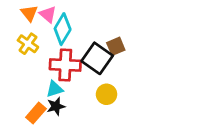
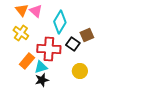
cyan diamond: (63, 29) -> (60, 22), moved
black square: (97, 58) -> (73, 44), size x0.6
orange rectangle: (36, 113) -> (27, 61), moved

